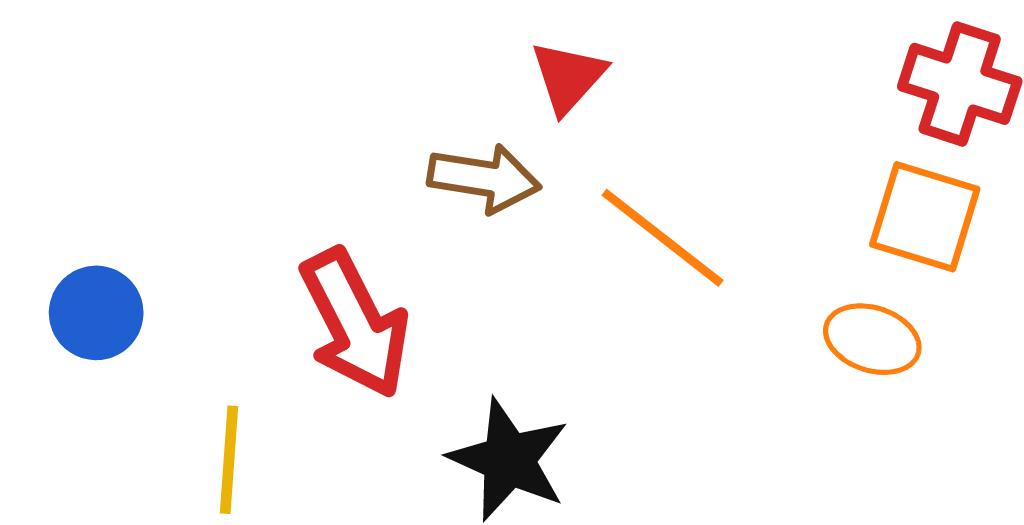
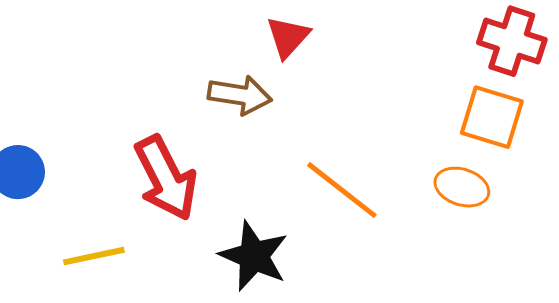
orange line: (663, 238) -> (342, 190), moved
yellow line: (229, 460) -> (94, 256), turned 74

